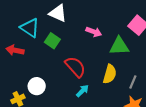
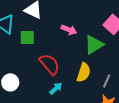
green square: (52, 41) -> (27, 38), turned -35
green triangle: (119, 46) -> (94, 45), turned -30

